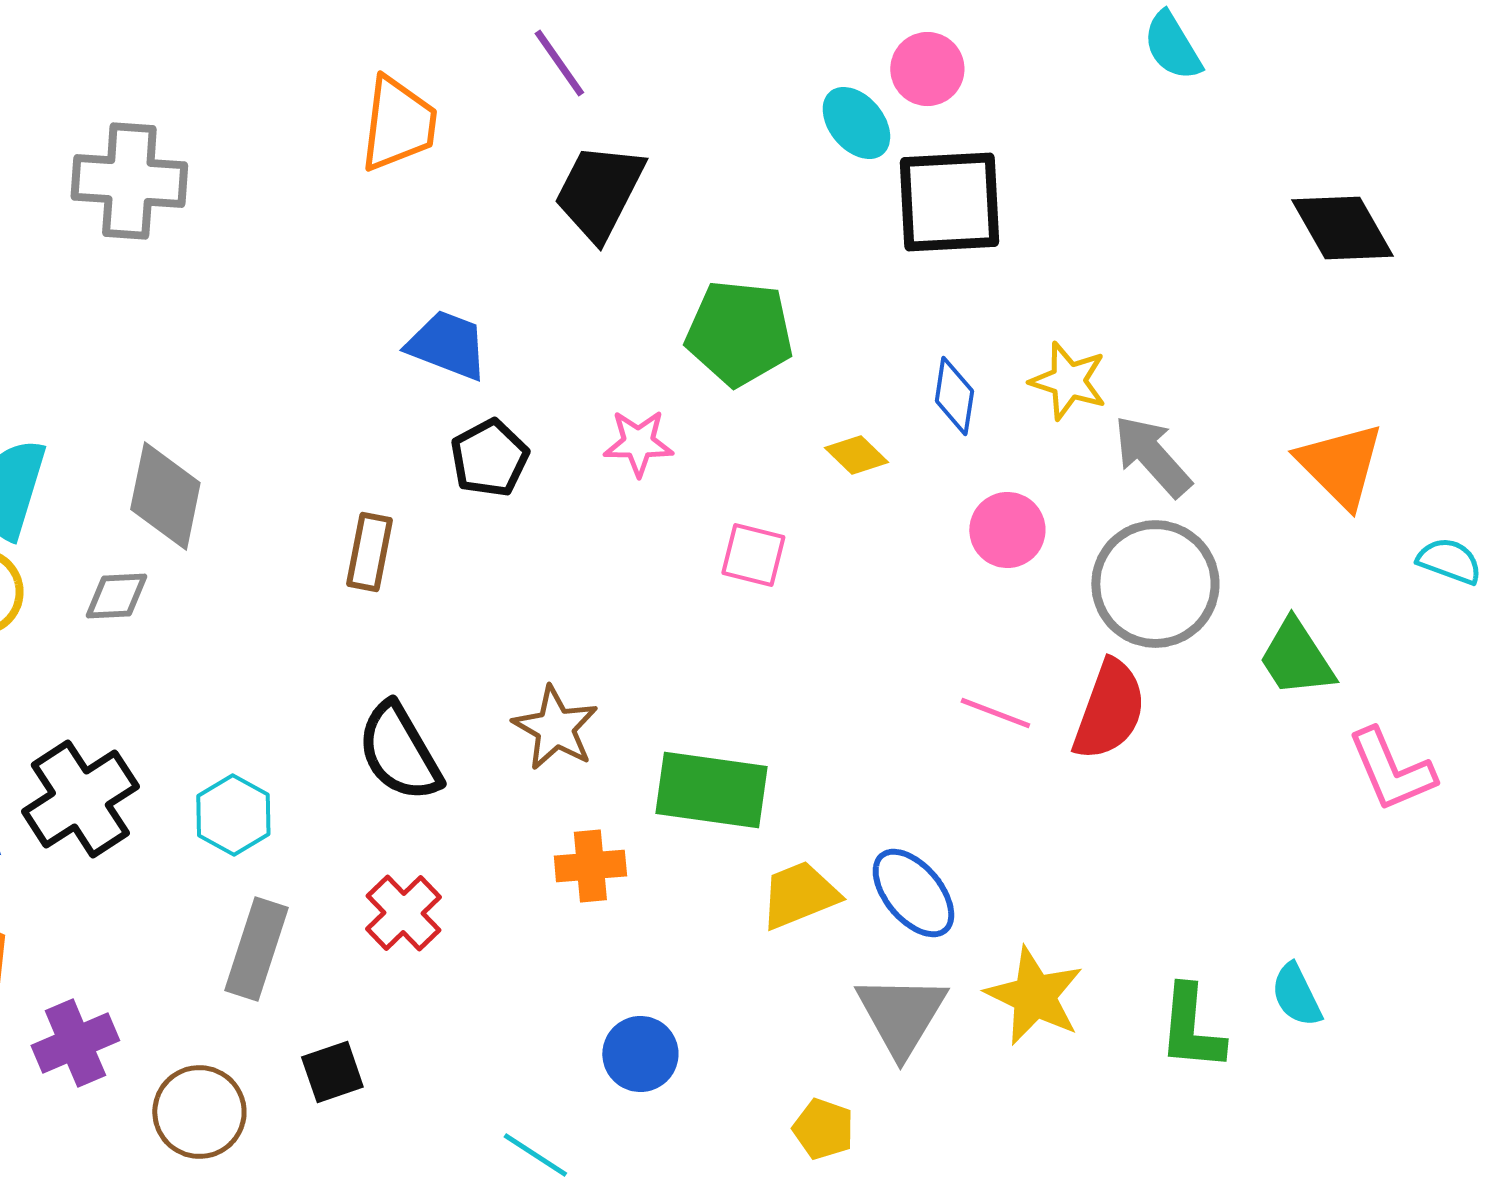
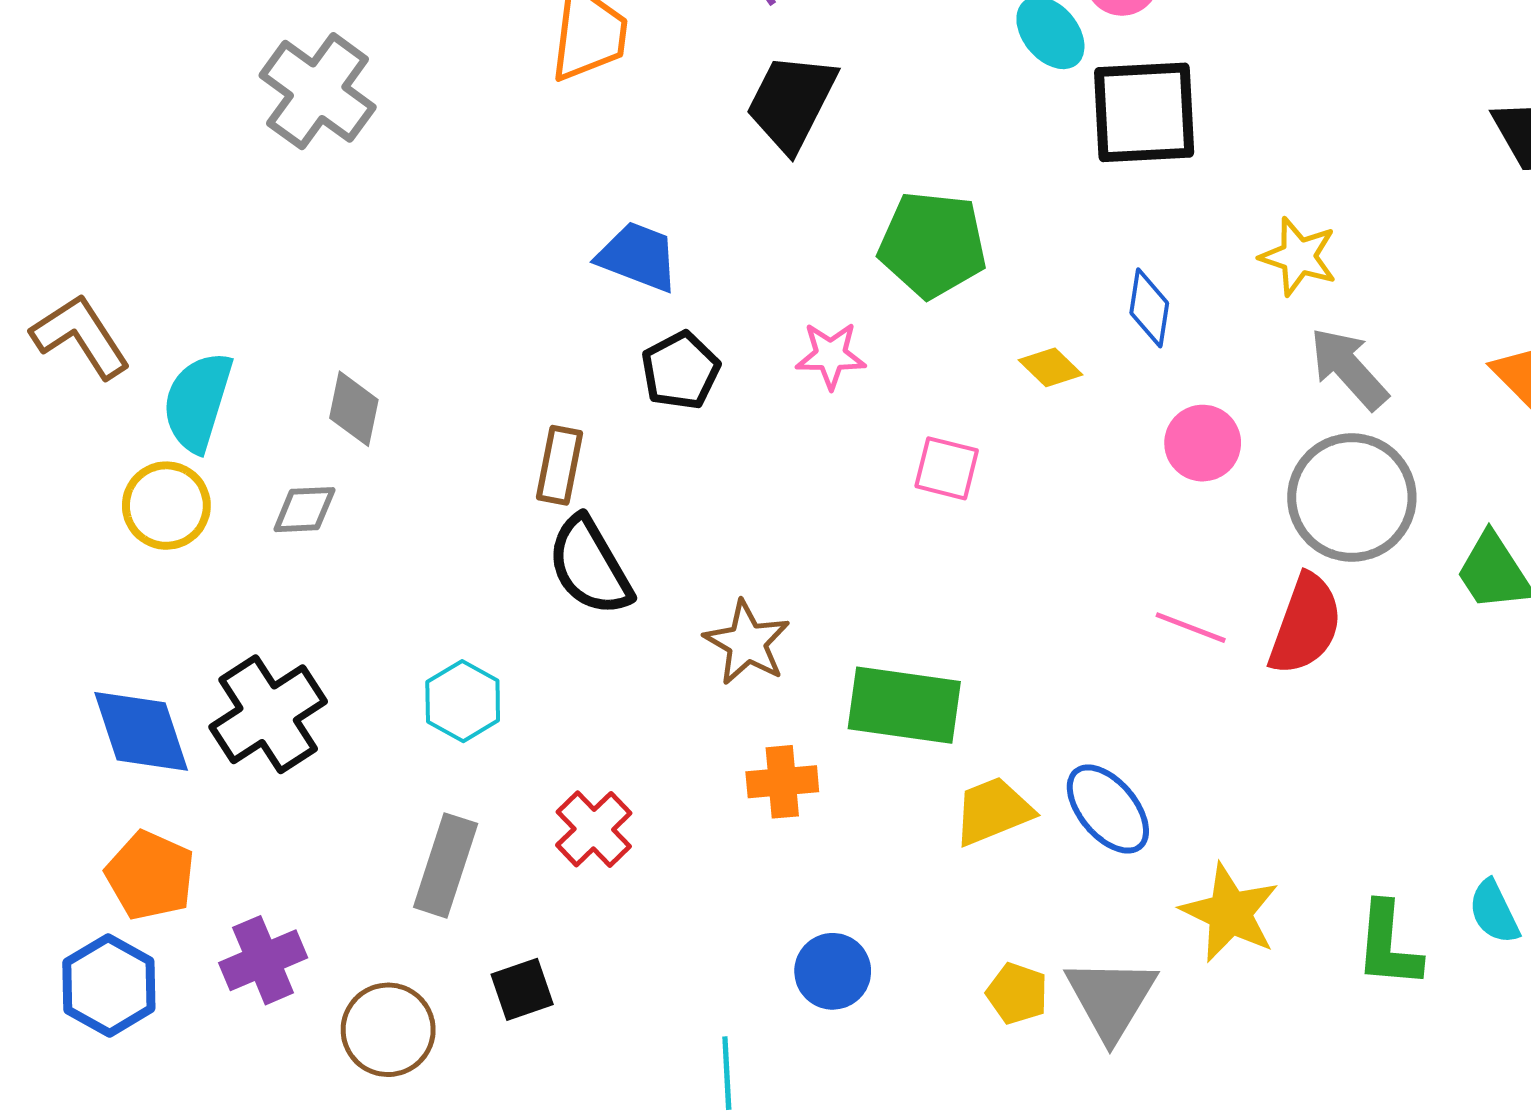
gray cross: (129, 181) -> (318, 91), turned 32
yellow star: (1068, 381) -> (1298, 257), moved
gray diamond: (165, 496) -> (354, 409), size x0.7
black semicircle: (399, 752) -> (590, 566), moved
cyan hexagon: (233, 815) -> (463, 701), moved
gray triangle: (901, 1015) -> (1111, 999), moved
yellow pentagon: (823, 1129) -> (1017, 993), moved
cyan line: (535, 1155) -> (727, 1073), turned 54

